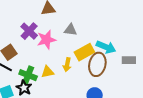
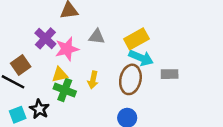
yellow rectangle: (84, 52) -> (136, 39), moved
yellow triangle: (47, 72) -> (60, 75), moved
green cross: (28, 75) -> (65, 90), moved

